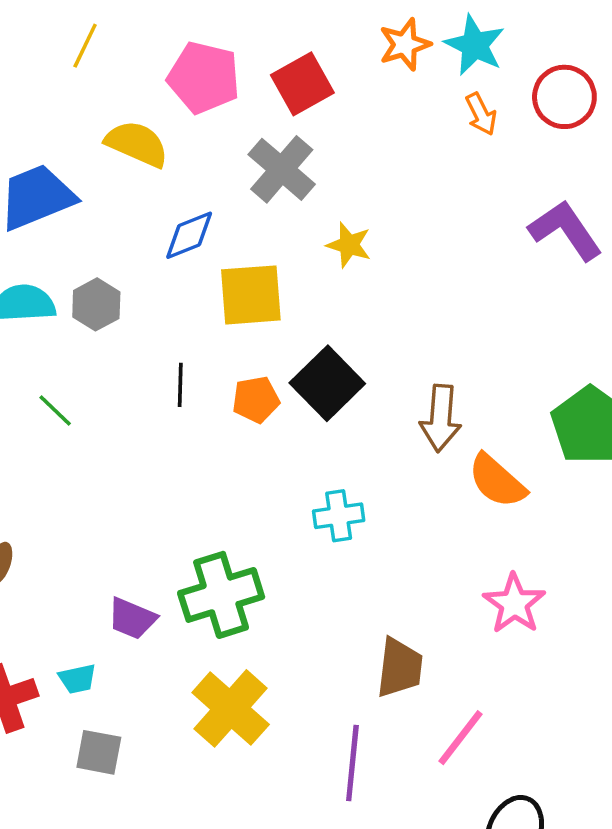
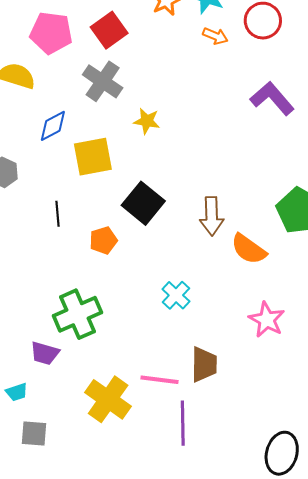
orange arrow: (481, 114) -> (215, 36), turned -35
orange pentagon: (256, 400) -> (103, 240), moved
cyan cross: (339, 516) -> (176, 295), moved, turned -32
green cross: (221, 595) -> (77, 314), moved
pink line: (460, 738) -> (159, 380), moved, turned 66

